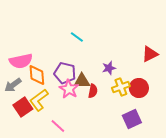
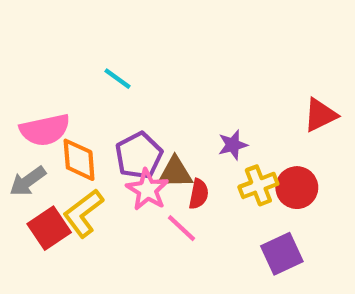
cyan line: (77, 37) -> (117, 79), moved
purple pentagon: (65, 73) -> (139, 156), turned 30
pink line: (58, 126) -> (182, 228), moved

